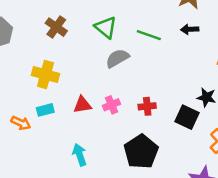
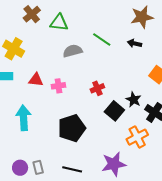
green triangle: (106, 27) -> (59, 23), moved, turned -48
red cross: (147, 106) -> (97, 88), moved, turned -32
cyan arrow: (80, 155) -> (23, 118), size x1.4

